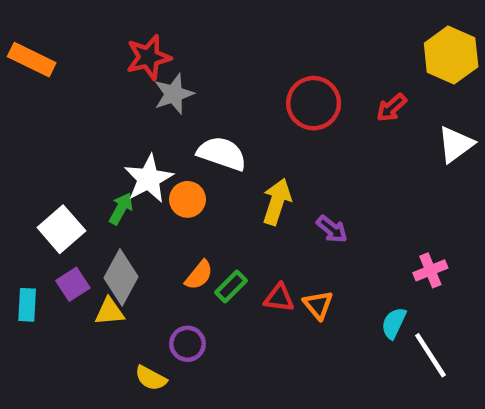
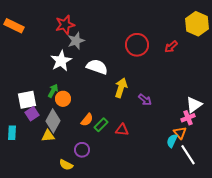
white triangle: (456, 144) -> (194, 105), moved
white star: (149, 179) -> (61, 61), moved
orange circle: (187, 199) -> (63, 99), moved
white square: (61, 229) -> (27, 100), turned 30
purple square: (73, 284) -> (32, 114), moved
orange triangle: (318, 305) -> (180, 133), moved

